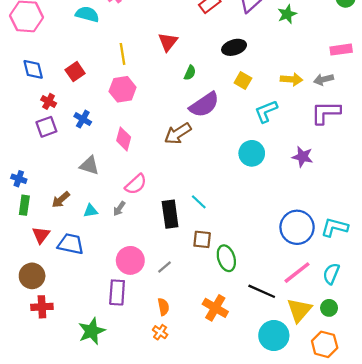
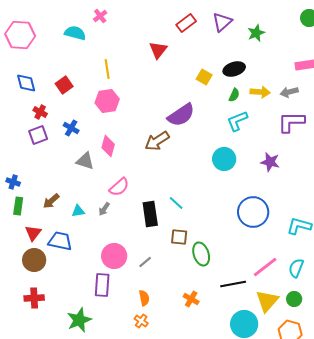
red triangle: (168, 42) -> (158, 50), moved
black ellipse: (234, 47) -> (234, 69), moved
green semicircle: (190, 73) -> (234, 95), moved
yellow square: (243, 80) -> (204, 77), moved
gray triangle: (89, 165) -> (85, 161), moved
blue circle: (297, 227) -> (253, 212), moved
brown circle: (32, 276) -> (34, 260), moved
black line: (262, 291) -> (233, 284), turned -35
orange cross: (215, 308) -> (191, 299), size x0.7

